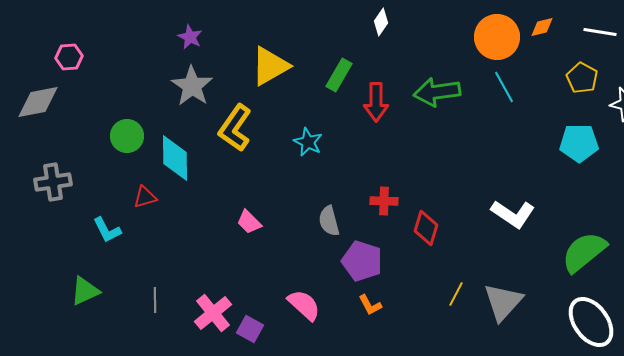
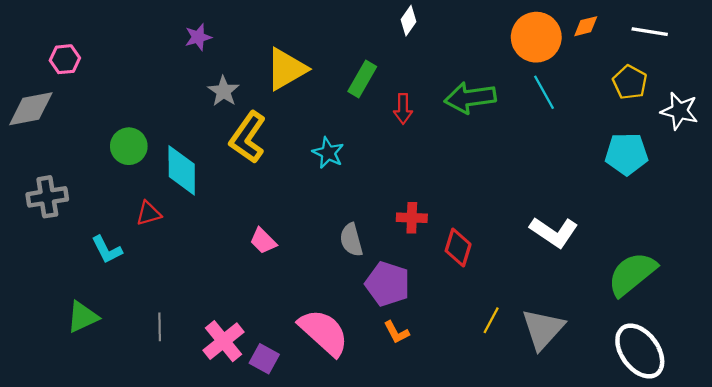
purple star: (190, 37) -> (198, 37), turned 30
gray star: (192, 86) -> (223, 91), moved, size x0.7
red arrow: (376, 102) -> (403, 109), size x0.7
pink semicircle: (304, 305) -> (324, 332), size x1.4

